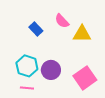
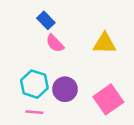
pink semicircle: (62, 21) -> (55, 43), moved
blue rectangle: (36, 29) -> (46, 20), moved

